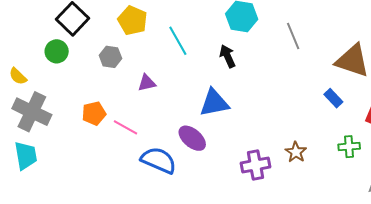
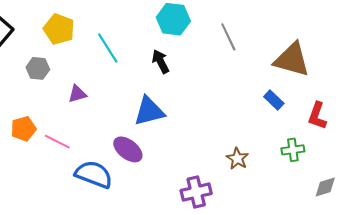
purple cross: (255, 165) -> (196, 192), moved

